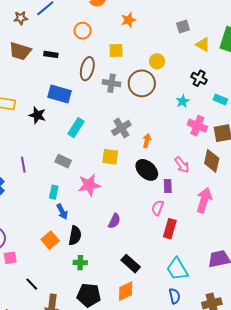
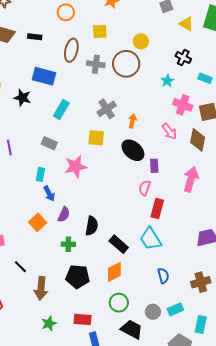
pink arrow: (182, 165) -> (169, 131), moved
purple semicircle: (114, 221) -> (64, 214), moved
black semicircle: (75, 236) -> (92, 226), moved
cyan trapezoid: (177, 269) -> (151, 239), moved

